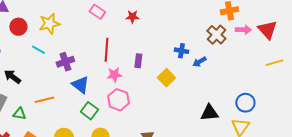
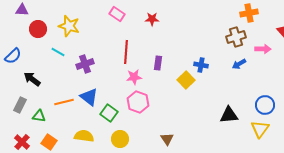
yellow star: (49, 24) -> (69, 26), turned 30
pink arrow: (243, 30) -> (263, 49), moved
brown cross: (216, 35) -> (236, 37), turned 30
blue cross: (181, 51) -> (201, 65), moved
blue arrow: (199, 62) -> (239, 64), moved
blue triangle: (80, 85) -> (89, 97), moved

